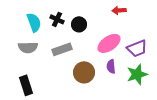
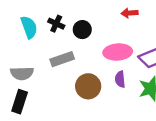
pink ellipse: (109, 43) -> (118, 52), turned 30
gray semicircle: (28, 47) -> (22, 73), moved
black rectangle: (26, 85) -> (20, 102), turned 36

